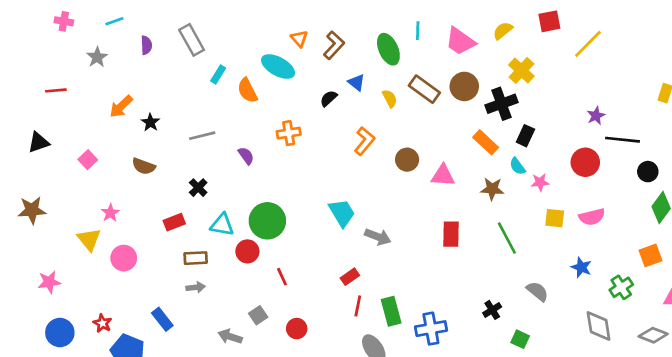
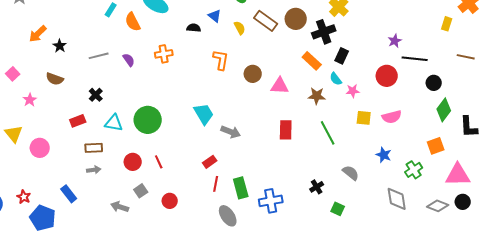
black semicircle: (329, 98) -> (194, 28), turned 48
orange L-shape: (364, 141) -> (221, 60), turned -30
purple semicircle: (246, 156) -> (129, 60), moved
pink star: (110, 213) -> (30, 100), moved
red circle: (247, 251) -> (133, 162), moved

